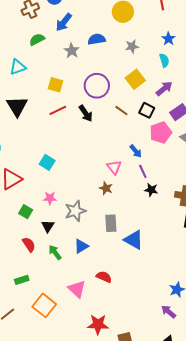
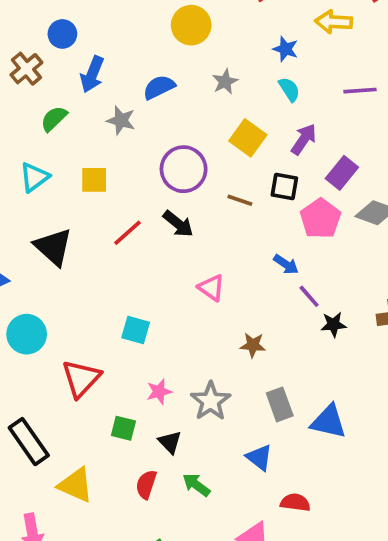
yellow square: (56, 85) -> (94, 180), moved
pink triangle: (114, 167) -> (211, 288), moved
red semicircle: (29, 245) -> (146, 484), turned -112
blue triangle: (81, 246) -> (259, 457), moved, turned -35

